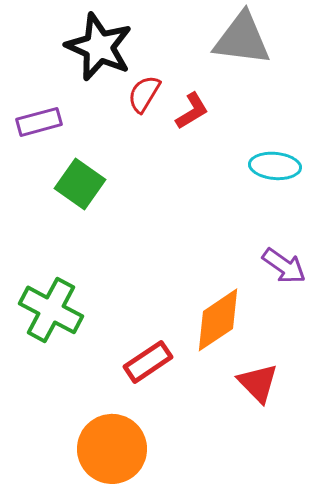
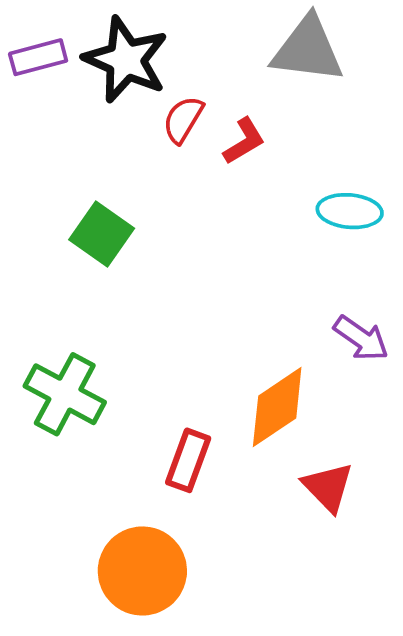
purple rectangle: (39, 122) -> (38, 57), moved
red rectangle: (148, 362) -> (188, 460), turned -36

